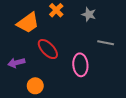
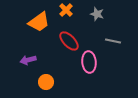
red ellipse: (48, 49) -> (69, 41), moved

